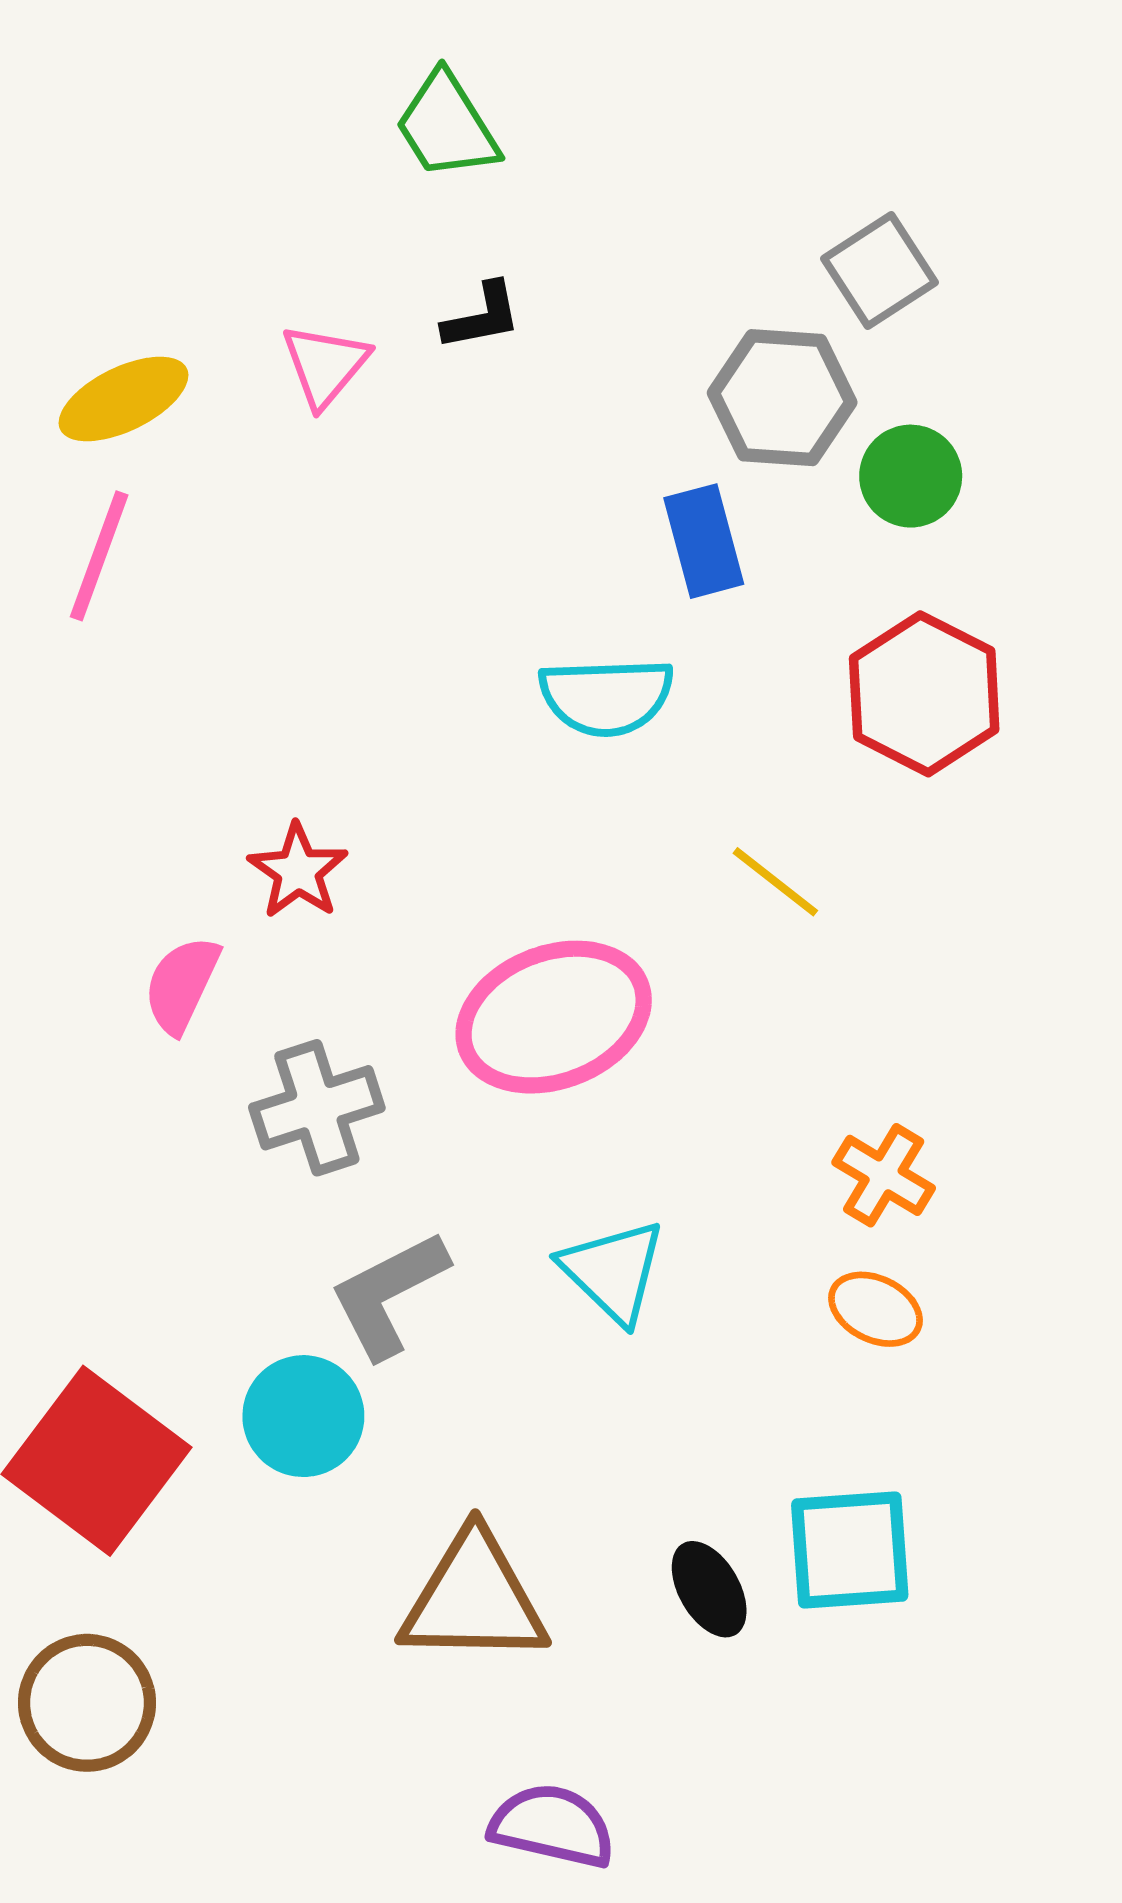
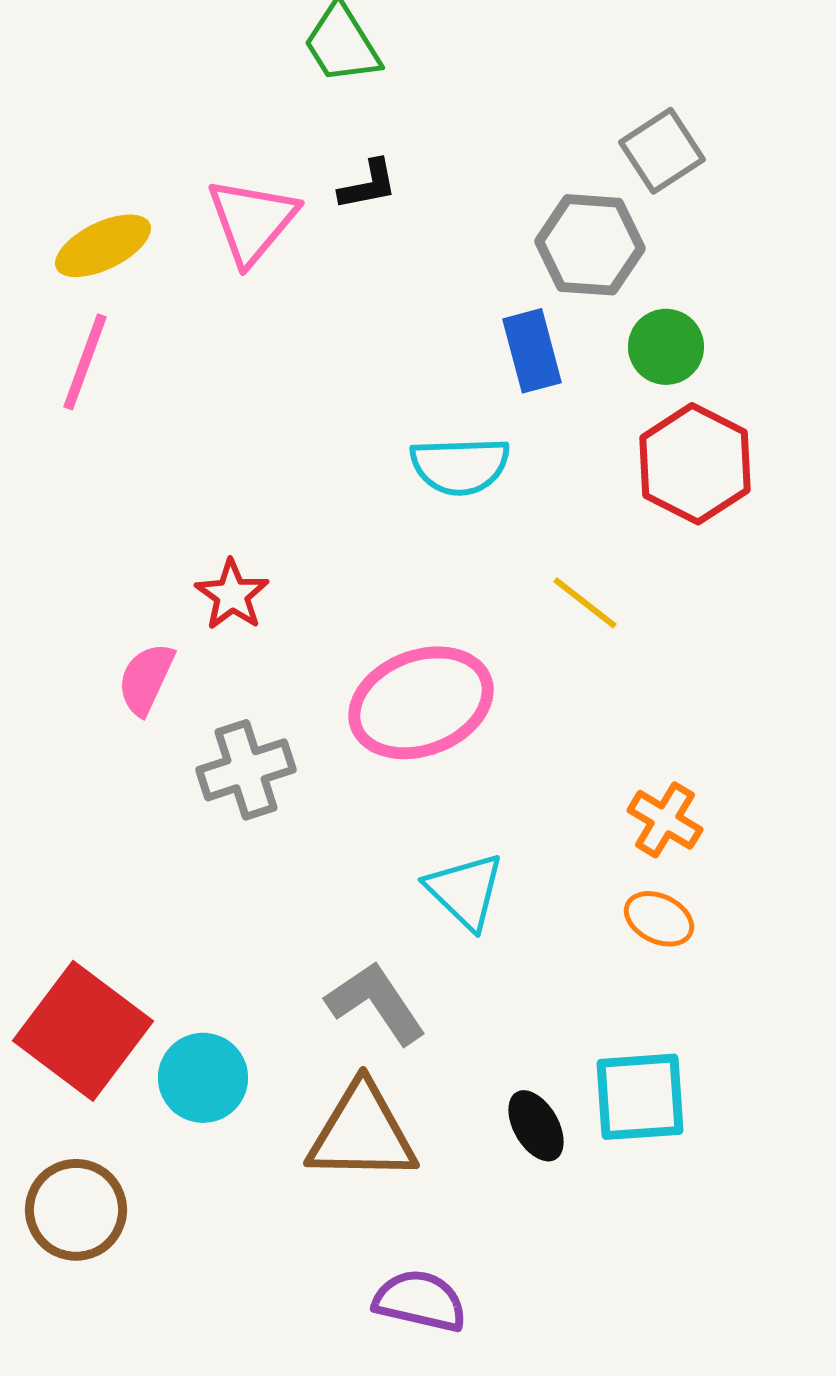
pink triangle: (325, 365) -> (252, 221), size x1.4
green circle: (911, 476) -> (666, 347), moved
gray L-shape: (389, 1294) -> (376, 1003), moved, turned 83
cyan circle: (303, 1416) -> (203, 1078), moved

